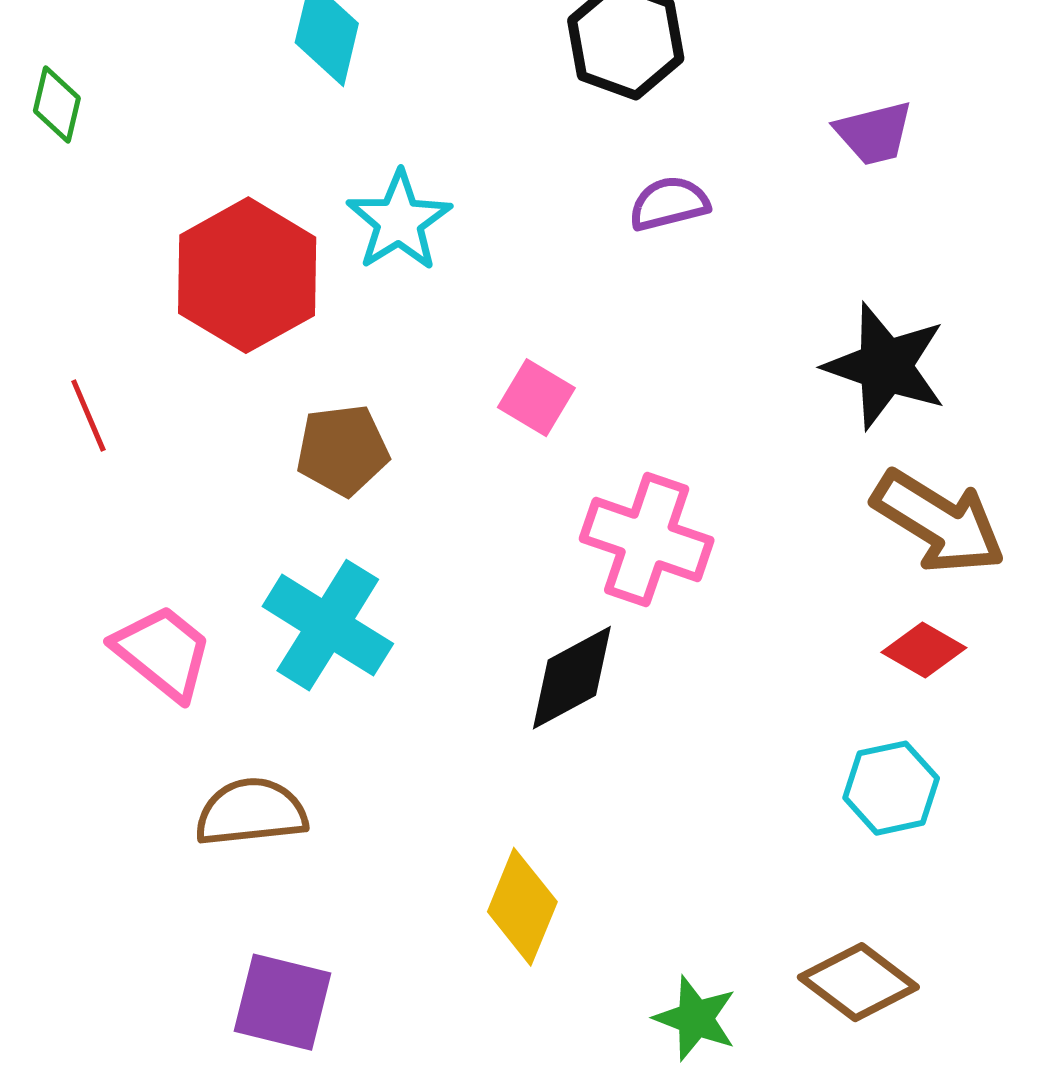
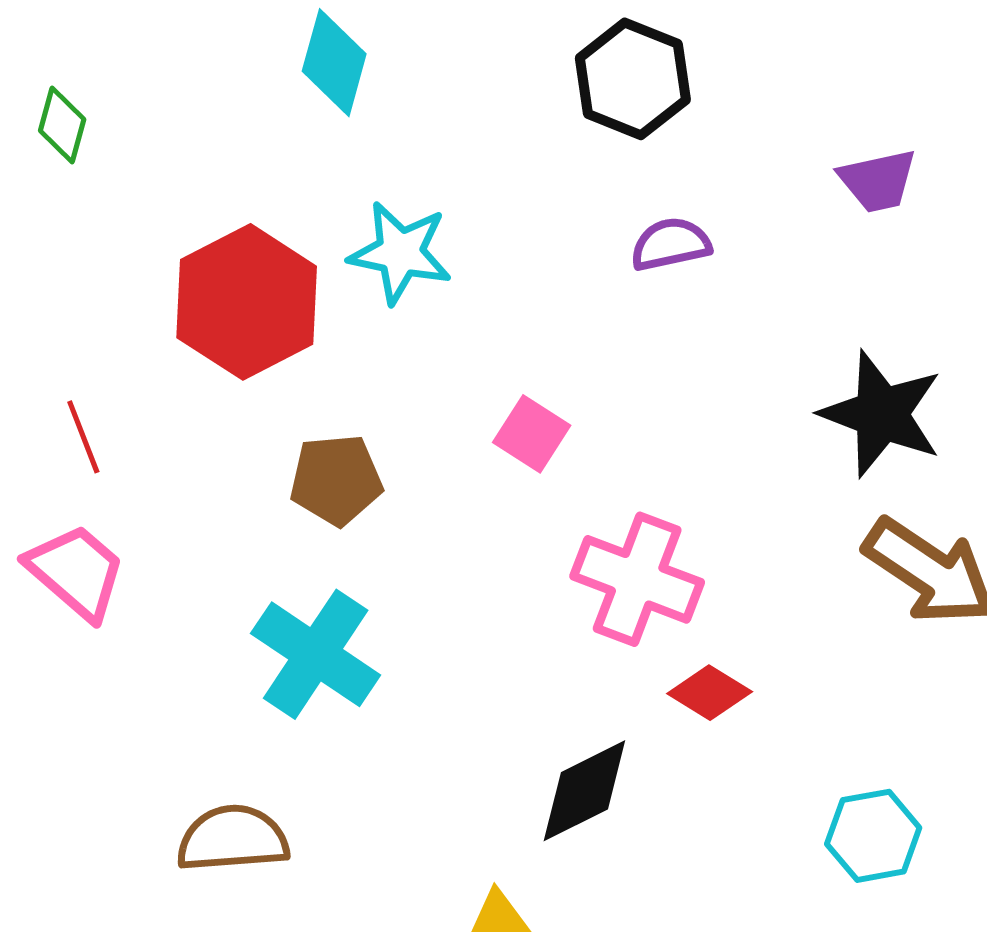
cyan star: (399, 221) -> (400, 253), turned -30
red diamond: (924, 650) -> (710, 693), moved
pink trapezoid: (163, 652) -> (76, 572), moved
black diamond: (572, 678) -> (584, 791), moved

